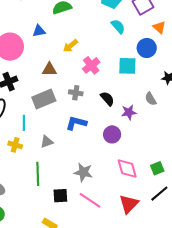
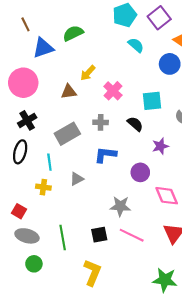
blue triangle: (39, 31) -> (43, 48), moved, size x1.5
cyan square: (127, 66) -> (152, 101), moved
brown triangle: (49, 69) -> (69, 92), moved
purple star: (129, 112) -> (160, 146), moved
purple circle: (112, 134) -> (140, 172), moved
green line: (38, 174) -> (63, 237), moved

